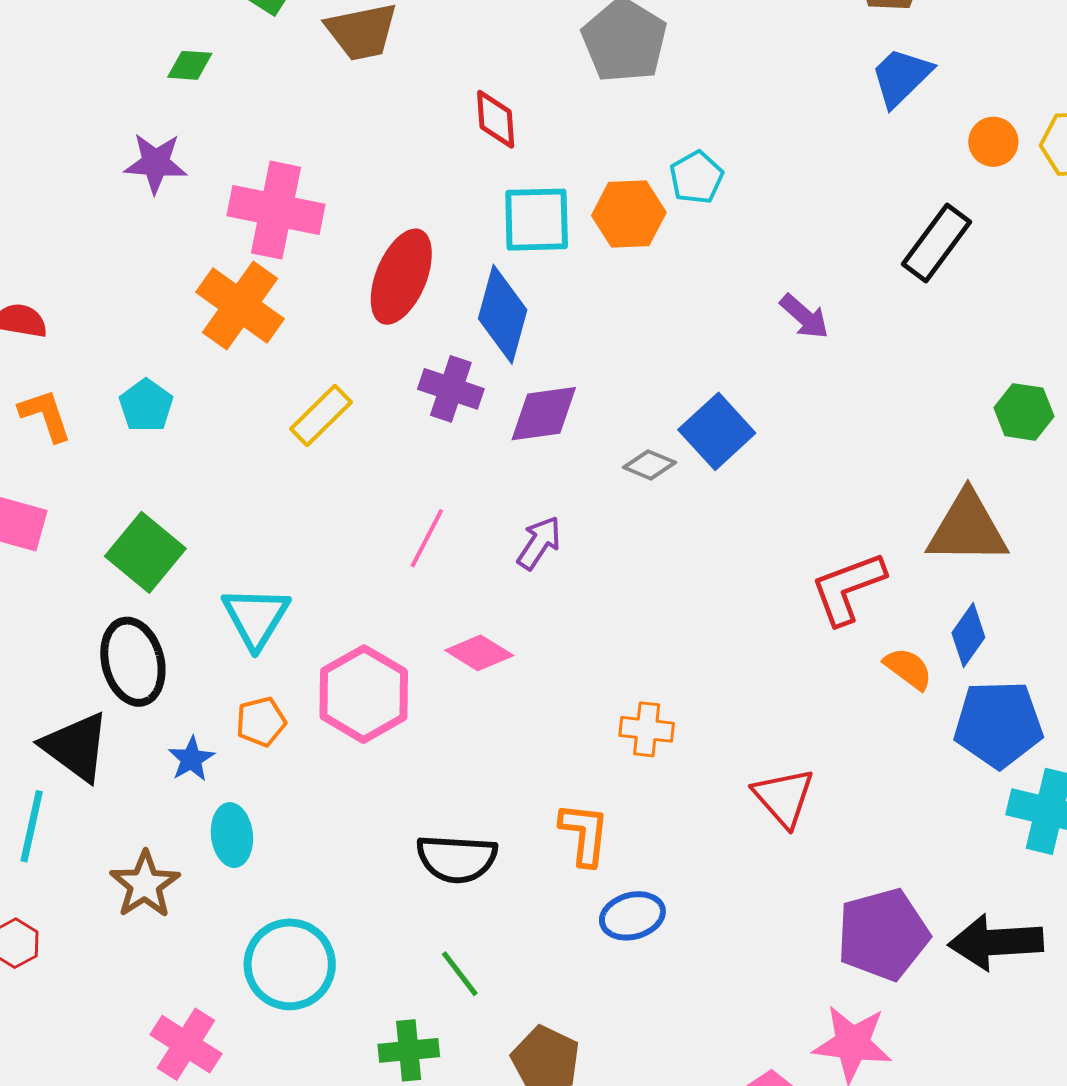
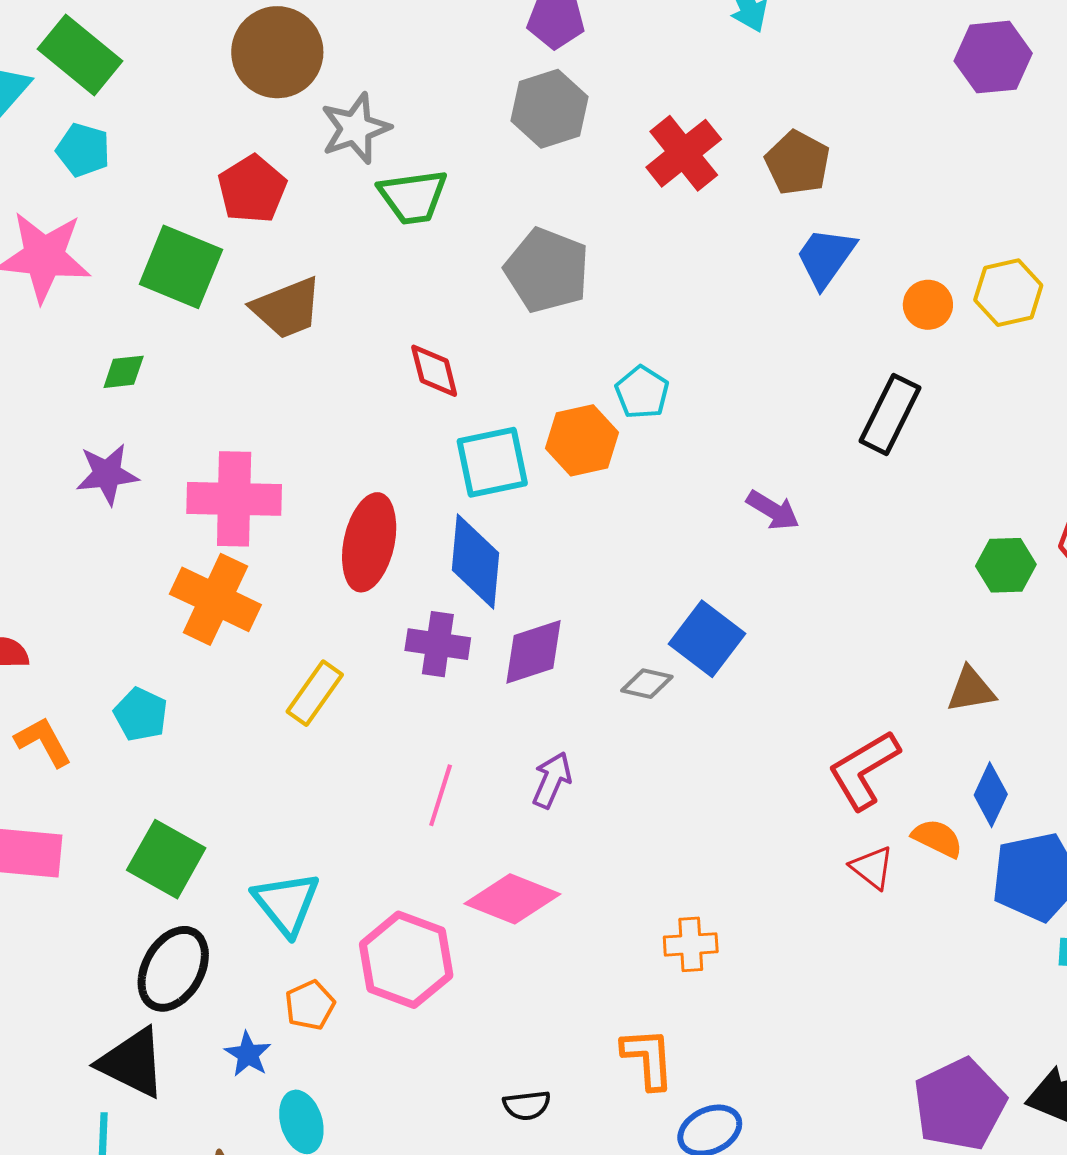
brown triangle: (967, 528) -> (971, 690), size x0.6
pink diamond: (479, 653) -> (512, 899), size x1.4
black ellipse: (133, 662) -> (173, 969), turned 54
red triangle: (784, 797) -> (872, 868), moved, size x0.7
black semicircle: (457, 859) -> (527, 1105), size x0.6

